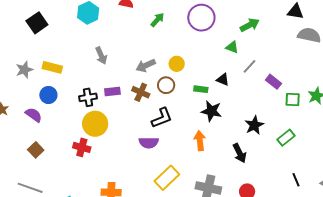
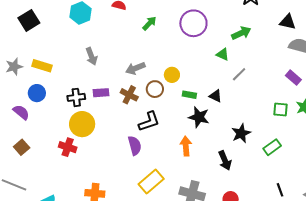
yellow circle: (177, 64) -> (172, 75), moved
black triangle: (223, 80) -> (215, 96), moved
purple rectangle: (273, 82) -> (293, 78), moved
purple semicircle: (149, 143) -> (135, 146), turned -108

